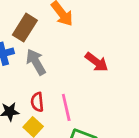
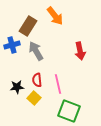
red arrow: (97, 62) -> (80, 51), turned 42

